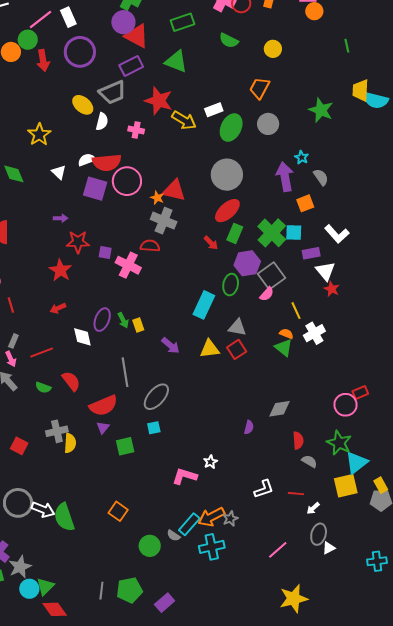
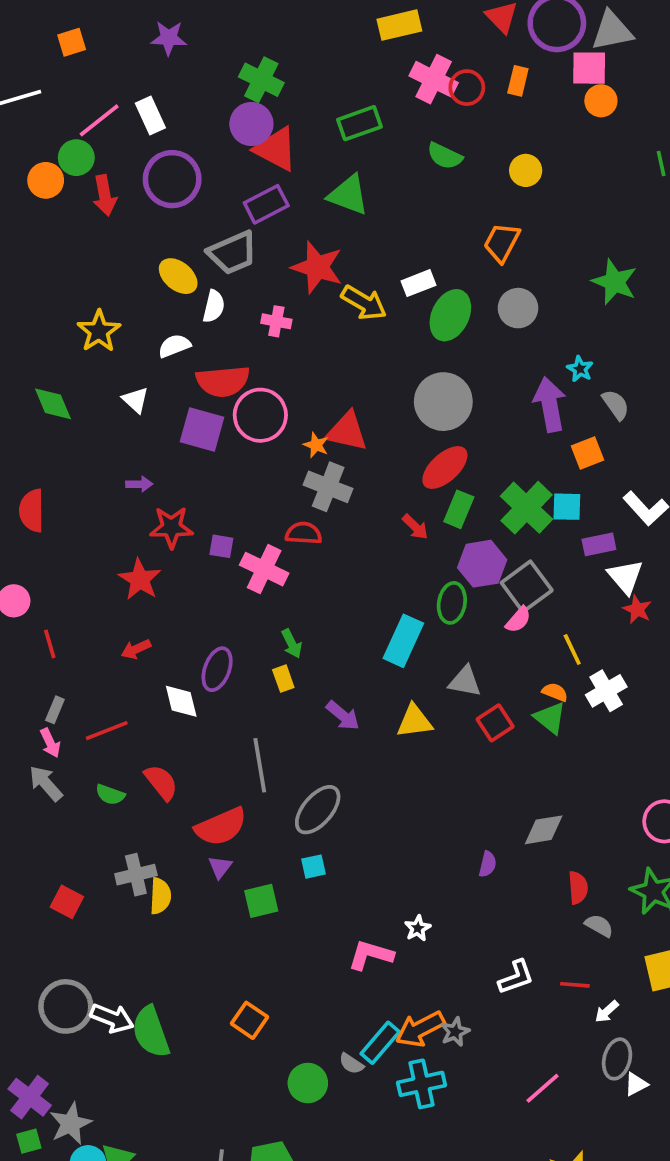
white semicircle: (87, 160) -> (174, 346), moved
green arrow: (123, 320) -> (292, 644), moved
red square: (237, 349) -> (495, 723), moved

